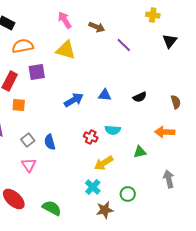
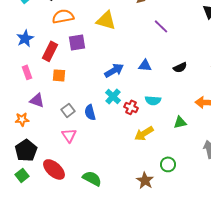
purple line: (124, 45) -> (161, 26), moved
cyan cross: (93, 187) -> (113, 96), moved
brown star: (105, 210) -> (145, 180), turned -30

